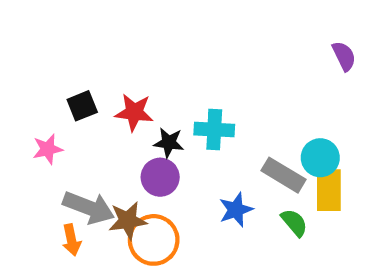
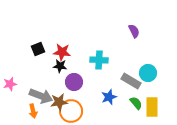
purple semicircle: (344, 56) -> (134, 31), moved
black star: (169, 143) -> (60, 66), moved
pink star: (48, 149) -> (10, 84), moved
yellow rectangle: (329, 190) -> (152, 107), moved

